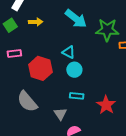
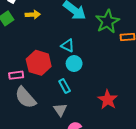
green star: (107, 30) -> (107, 21), turned -30
pink rectangle: (14, 54) -> (16, 75), moved
cyan rectangle: (77, 96) -> (65, 86), moved, turned 56

